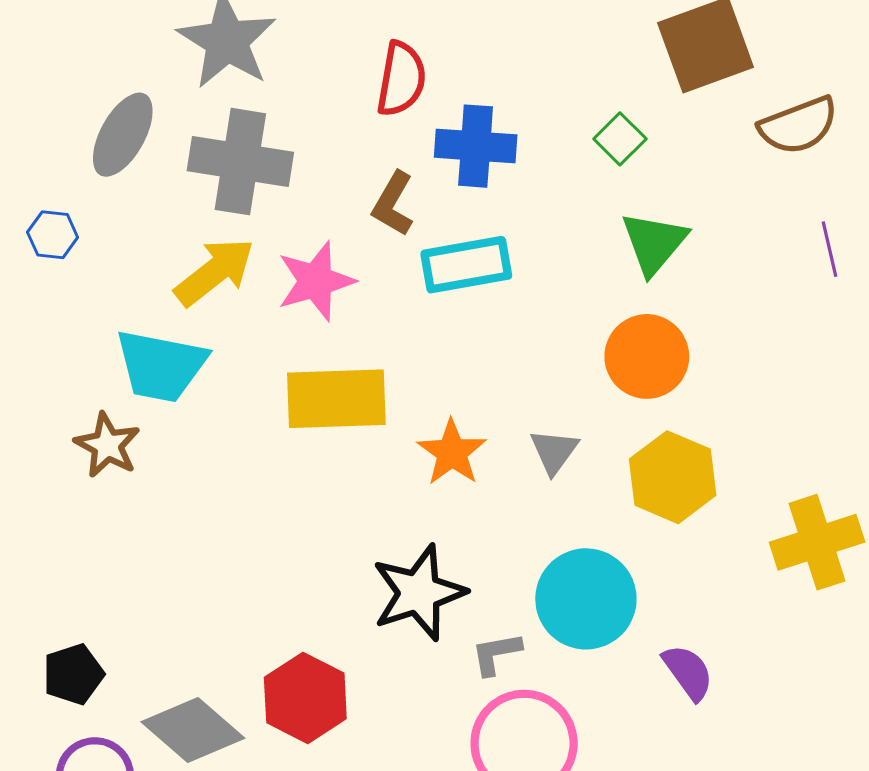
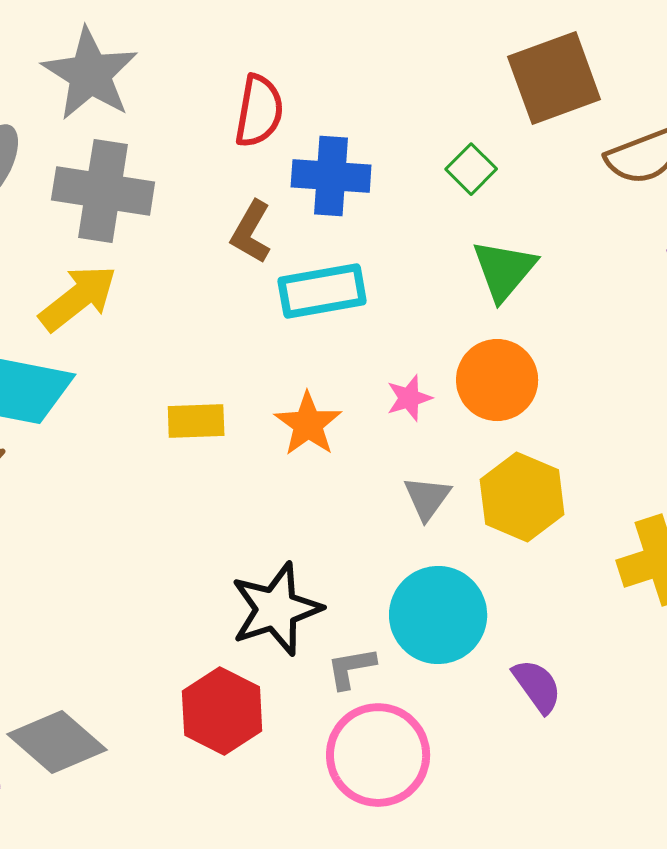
pink star: (316, 281) -> (409, 398), moved, size x0.6
yellow rectangle: (336, 399) -> (196, 421), size x0.6
gray triangle: (554, 451) -> (427, 498), moved
orange star: (452, 452) -> (308, 424), moved
red hexagon: (305, 698) -> (222, 711), moved

